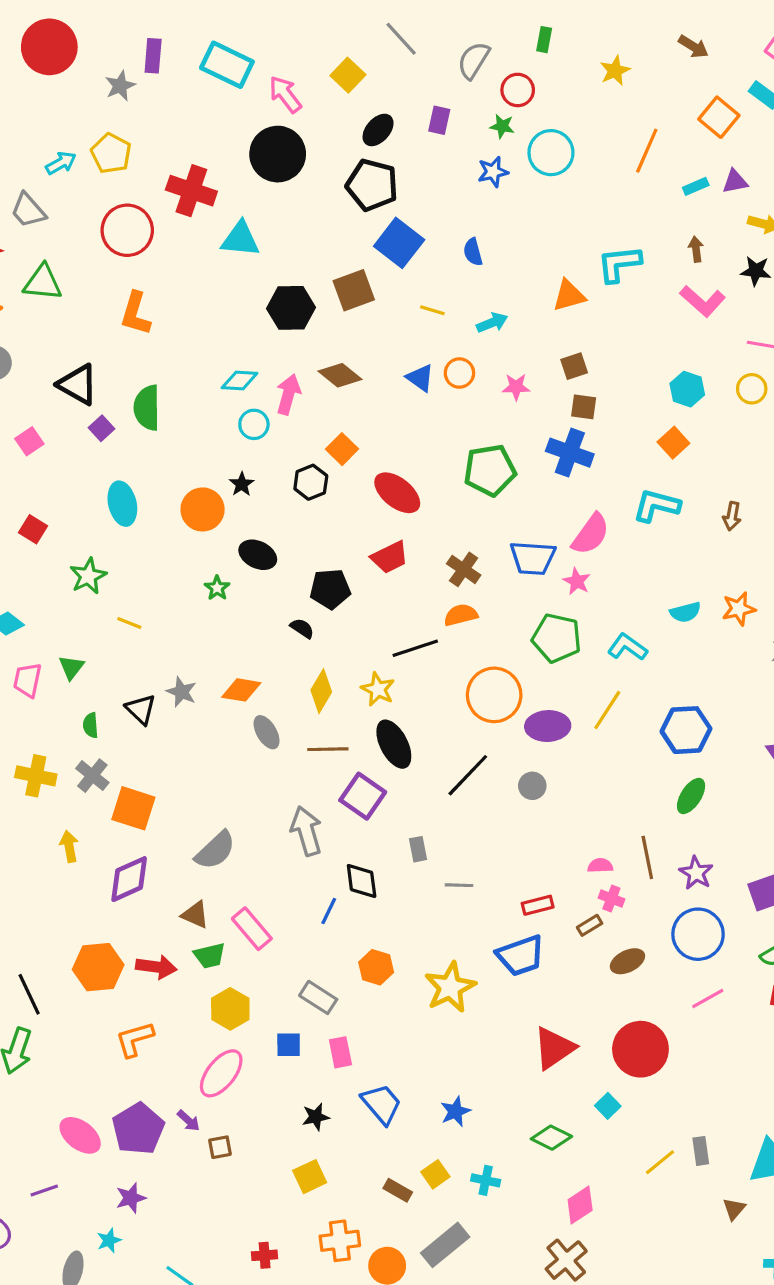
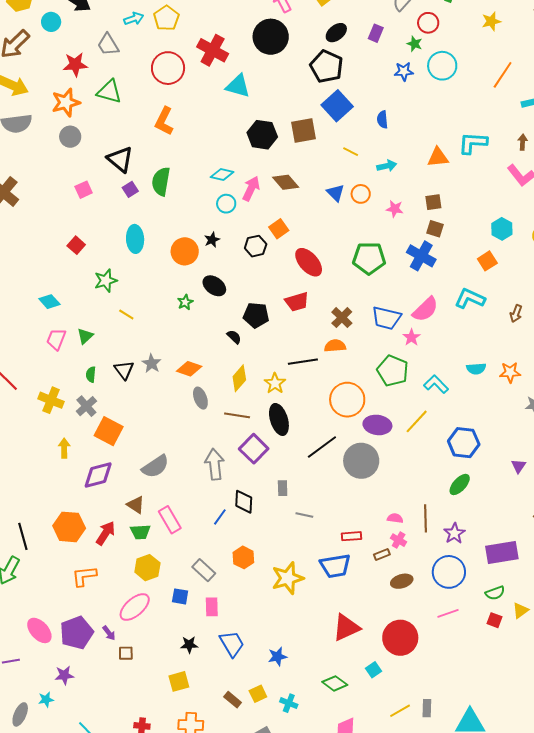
gray circle: (532, 786) -> (361, 461), size x2.0
red arrow: (156, 967) -> (106, 533), turned -75

